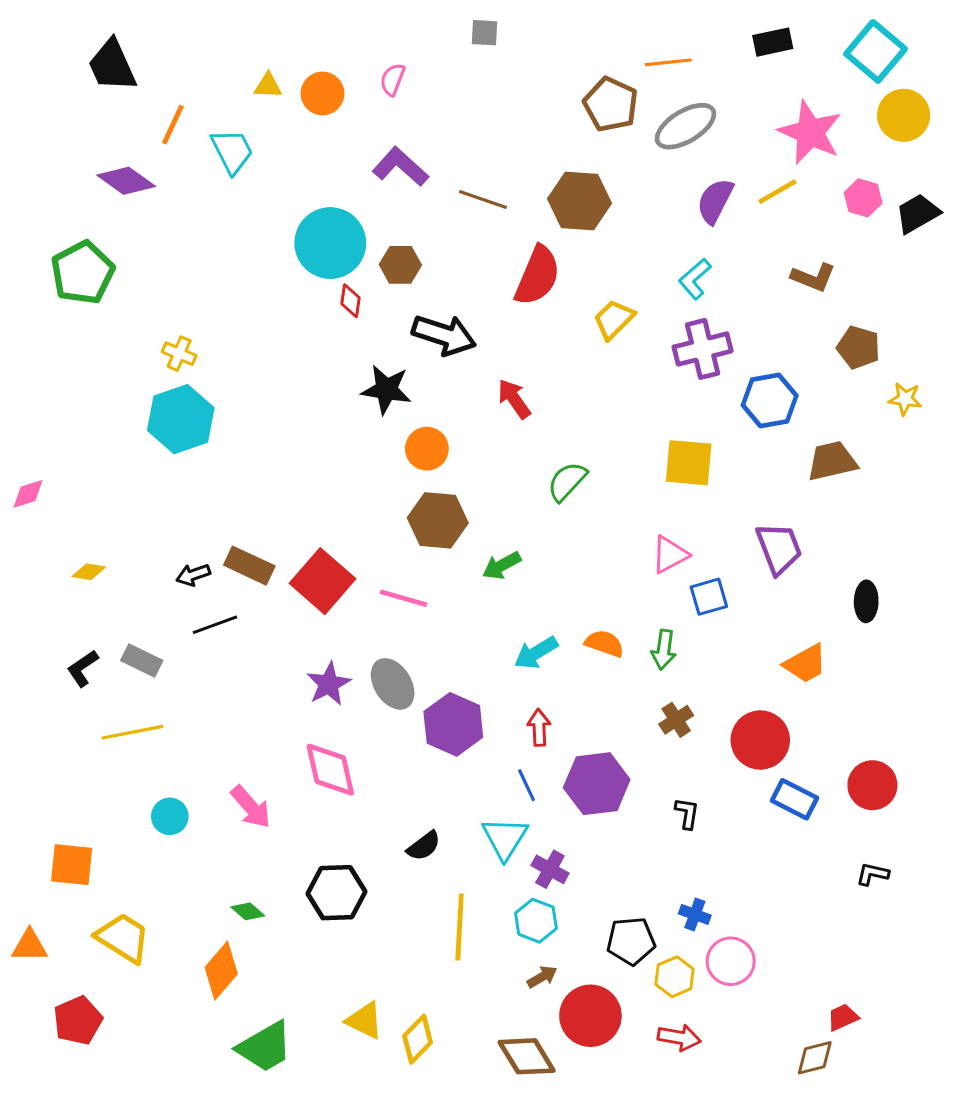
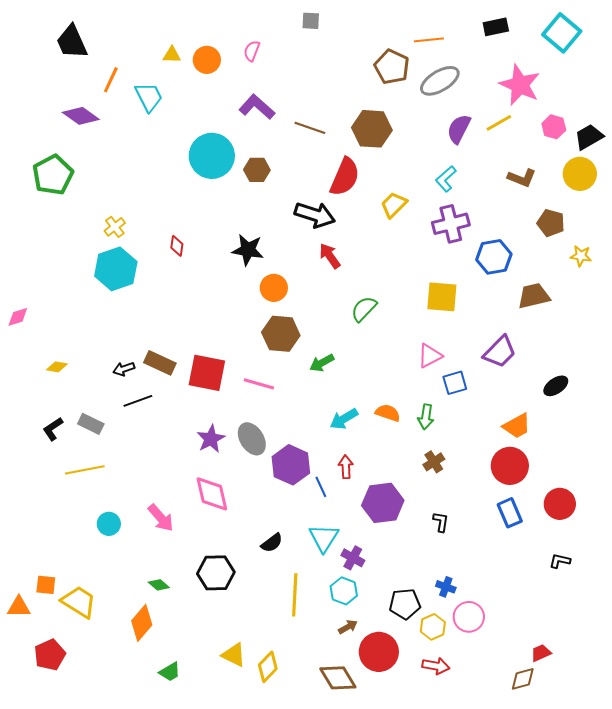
yellow circle: (904, 115) -> (580, 174), moved
red diamond: (351, 301) -> (177, 246), moved
black arrow: (444, 335) -> (315, 215), moved
yellow cross: (179, 354) -> (115, 227), turned 30
purple trapezoid: (779, 548) -> (500, 352), turned 66
red square: (322, 581) -> (207, 373), turned -30
black ellipse: (866, 601) -> (556, 386), turned 55
red circle: (760, 740) -> (510, 466), moved
blue line: (527, 785) -> (321, 487), moved
blue rectangle: (795, 799) -> (510, 513), turned 40
orange square: (72, 865) -> (46, 585), moved, size x0.7
green trapezoid: (265, 1047) -> (170, 672), size x0.6

